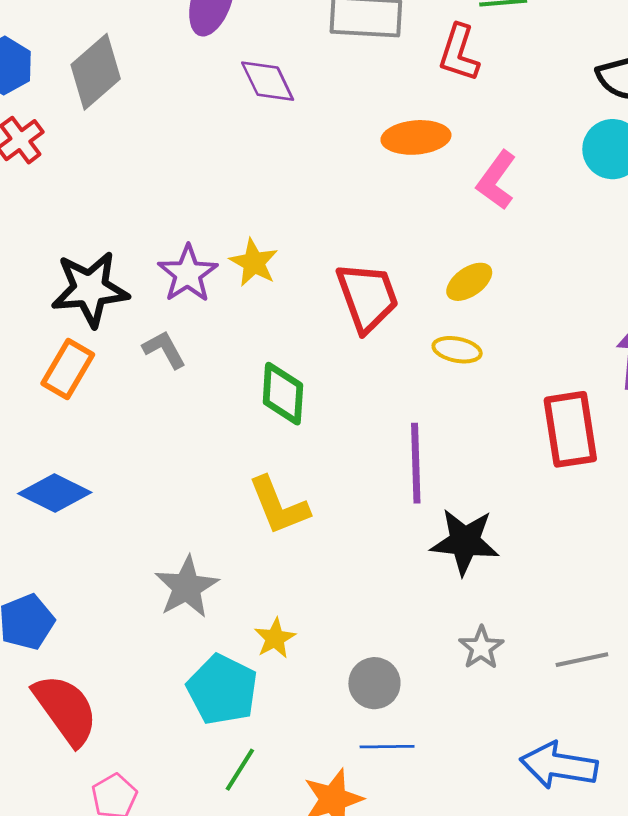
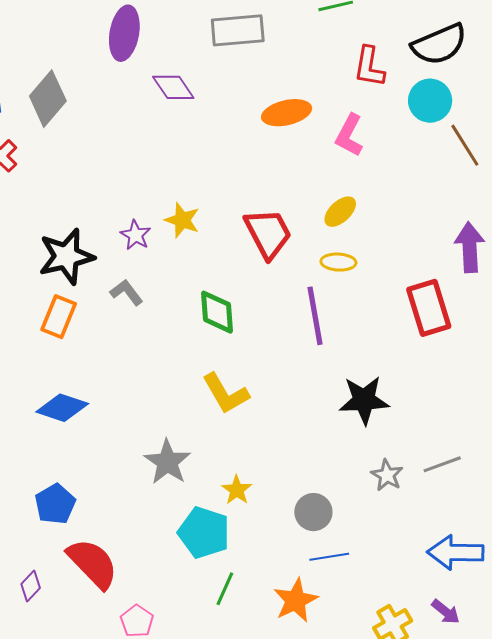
red L-shape: (459, 53) -> (369, 67), moved
purple star: (188, 274) -> (136, 235), size x0.7
purple line: (416, 463) -> (315, 316), moved
gray line: (582, 660) -> (442, 464), moved

